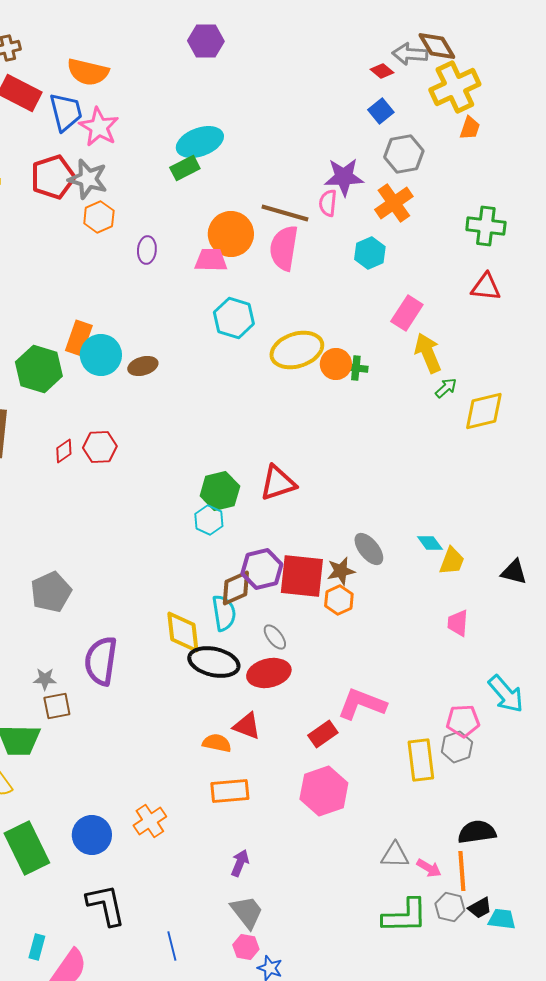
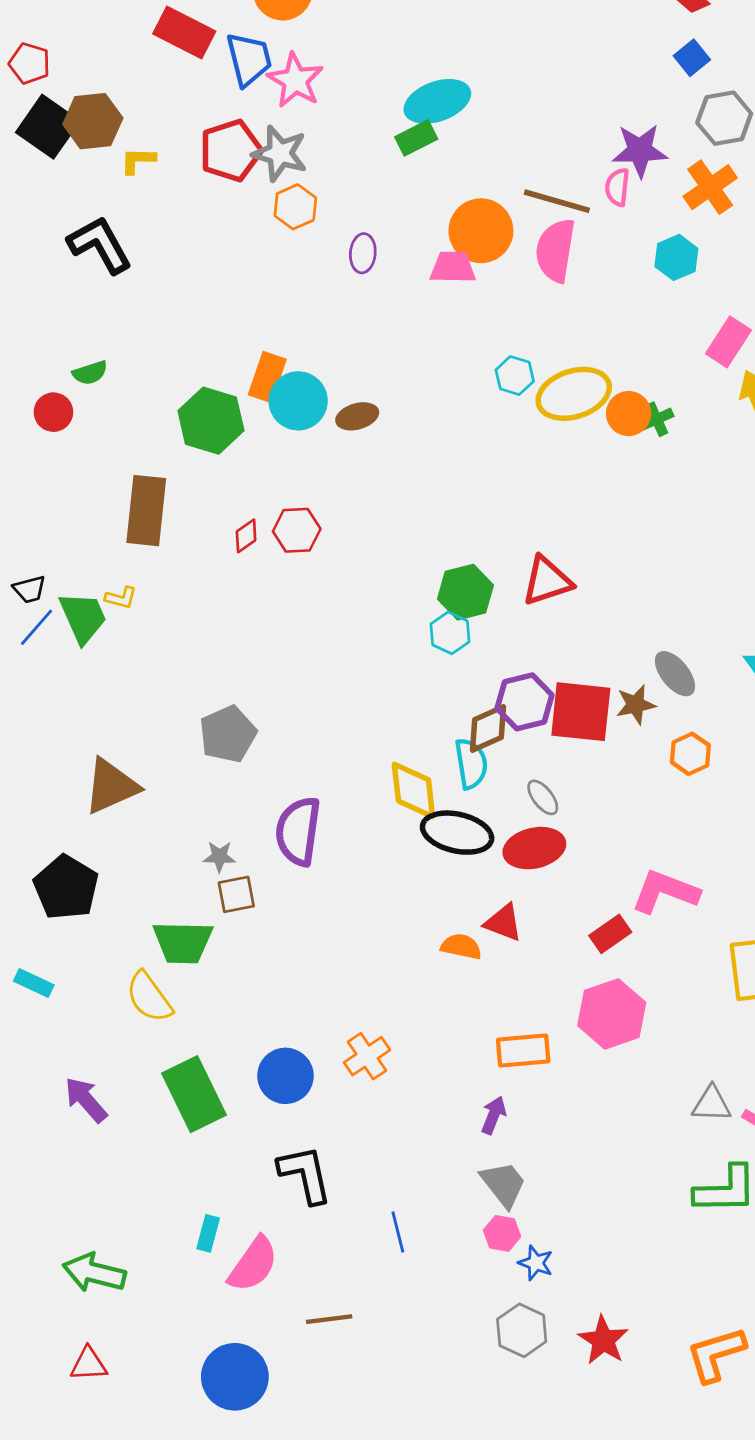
cyan hexagon: (234, 318) -> (515, 376), moved, size x0.7
green cross: (356, 368) -> (657, 419), turned -30
orange hexagon: (339, 600) -> (690, 754), moved
orange rectangle: (230, 791) -> (523, 1051), moved

